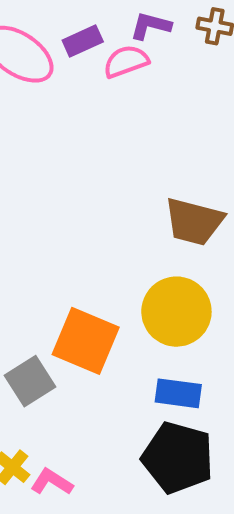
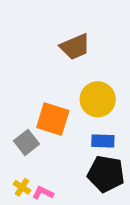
brown trapezoid: (194, 222) -> (75, 47), moved, turned -32

